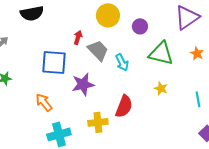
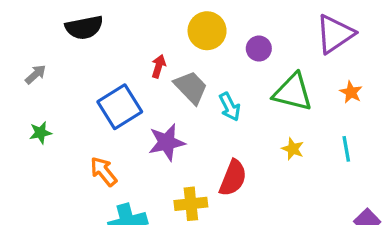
blue square: (54, 62) -> (120, 107), turned -36
cyan line: (198, 99) -> (346, 149), moved

